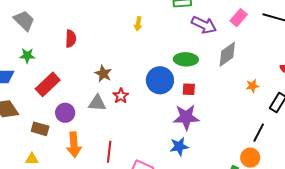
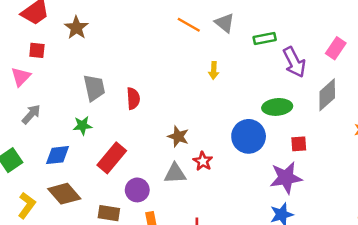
gray trapezoid: (24, 21) -> (94, 88), moved, turned 40
purple arrow: (204, 25) -> (294, 62), turned 45
red square: (189, 89) -> (299, 144), moved

